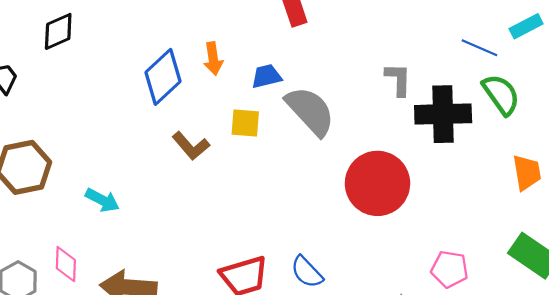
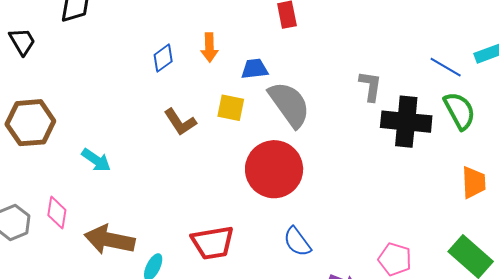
blue diamond: (163, 77) -> (163, 58), size x0.6
red circle: (377, 183) -> (274, 169), moved
blue semicircle: (307, 272) -> (297, 242), moved

